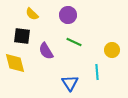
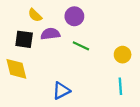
purple semicircle: (46, 51) -> (50, 34), moved, turned 114
cyan line: (97, 72) -> (120, 86), moved
blue triangle: (70, 83) -> (61, 91), moved, turned 36

